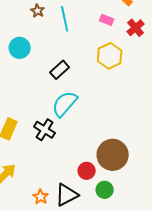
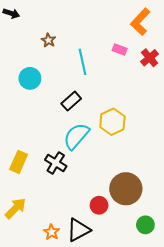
cyan line: (65, 19) -> (83, 62), moved
yellow hexagon: (110, 56) -> (112, 122), moved
green circle: (105, 190) -> (145, 225), moved

